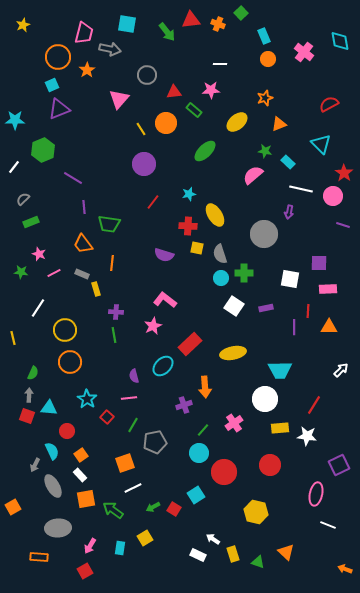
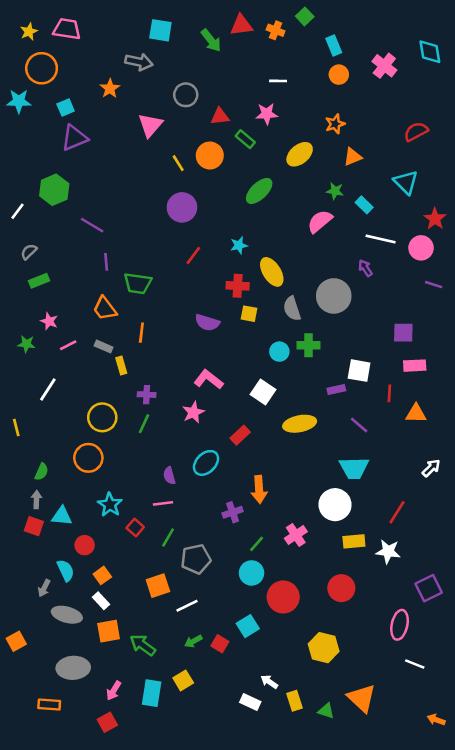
pink trapezoid: (84, 33) -> (67, 29), moved, turned -95
orange circle: (58, 57) -> (42, 68), moved
cyan star: (15, 120) -> (19, 101), moved
purple arrow: (289, 212) -> (365, 268), turned 136
gray semicircle: (220, 254) -> (292, 309), moved
white square: (290, 279) -> (359, 371), moved
white square: (234, 306) -> (263, 392), moved
purple line: (294, 327) -> (359, 425), moved, turned -49
yellow circle: (65, 330) -> (102, 417), moved
green line: (114, 335) -> (144, 424), turned 35
red rectangle: (190, 344) -> (240, 435), size x0.7
yellow ellipse: (233, 353) -> (300, 424), moved
gray ellipse: (53, 486) -> (67, 615), turned -45
white line: (133, 488) -> (187, 606), moved
cyan rectangle: (120, 548) -> (152, 693), size x1.5
orange triangle: (286, 552) -> (362, 698), size x1.4

